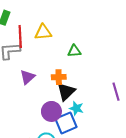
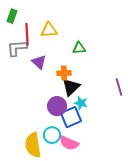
purple triangle: (27, 77) -> (39, 62), moved, turned -35

